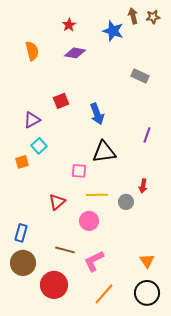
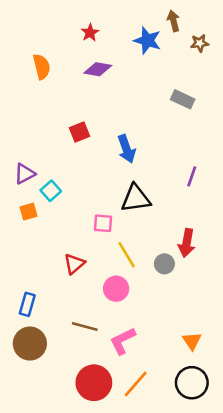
brown star: (153, 17) -> (200, 43), moved
purple triangle: (32, 120) -> (25, 174), moved
red arrow: (143, 186) -> (187, 243), size x1.5
yellow line: (97, 195) -> (127, 255), turned 60
red circle: (54, 285) -> (94, 383), moved

